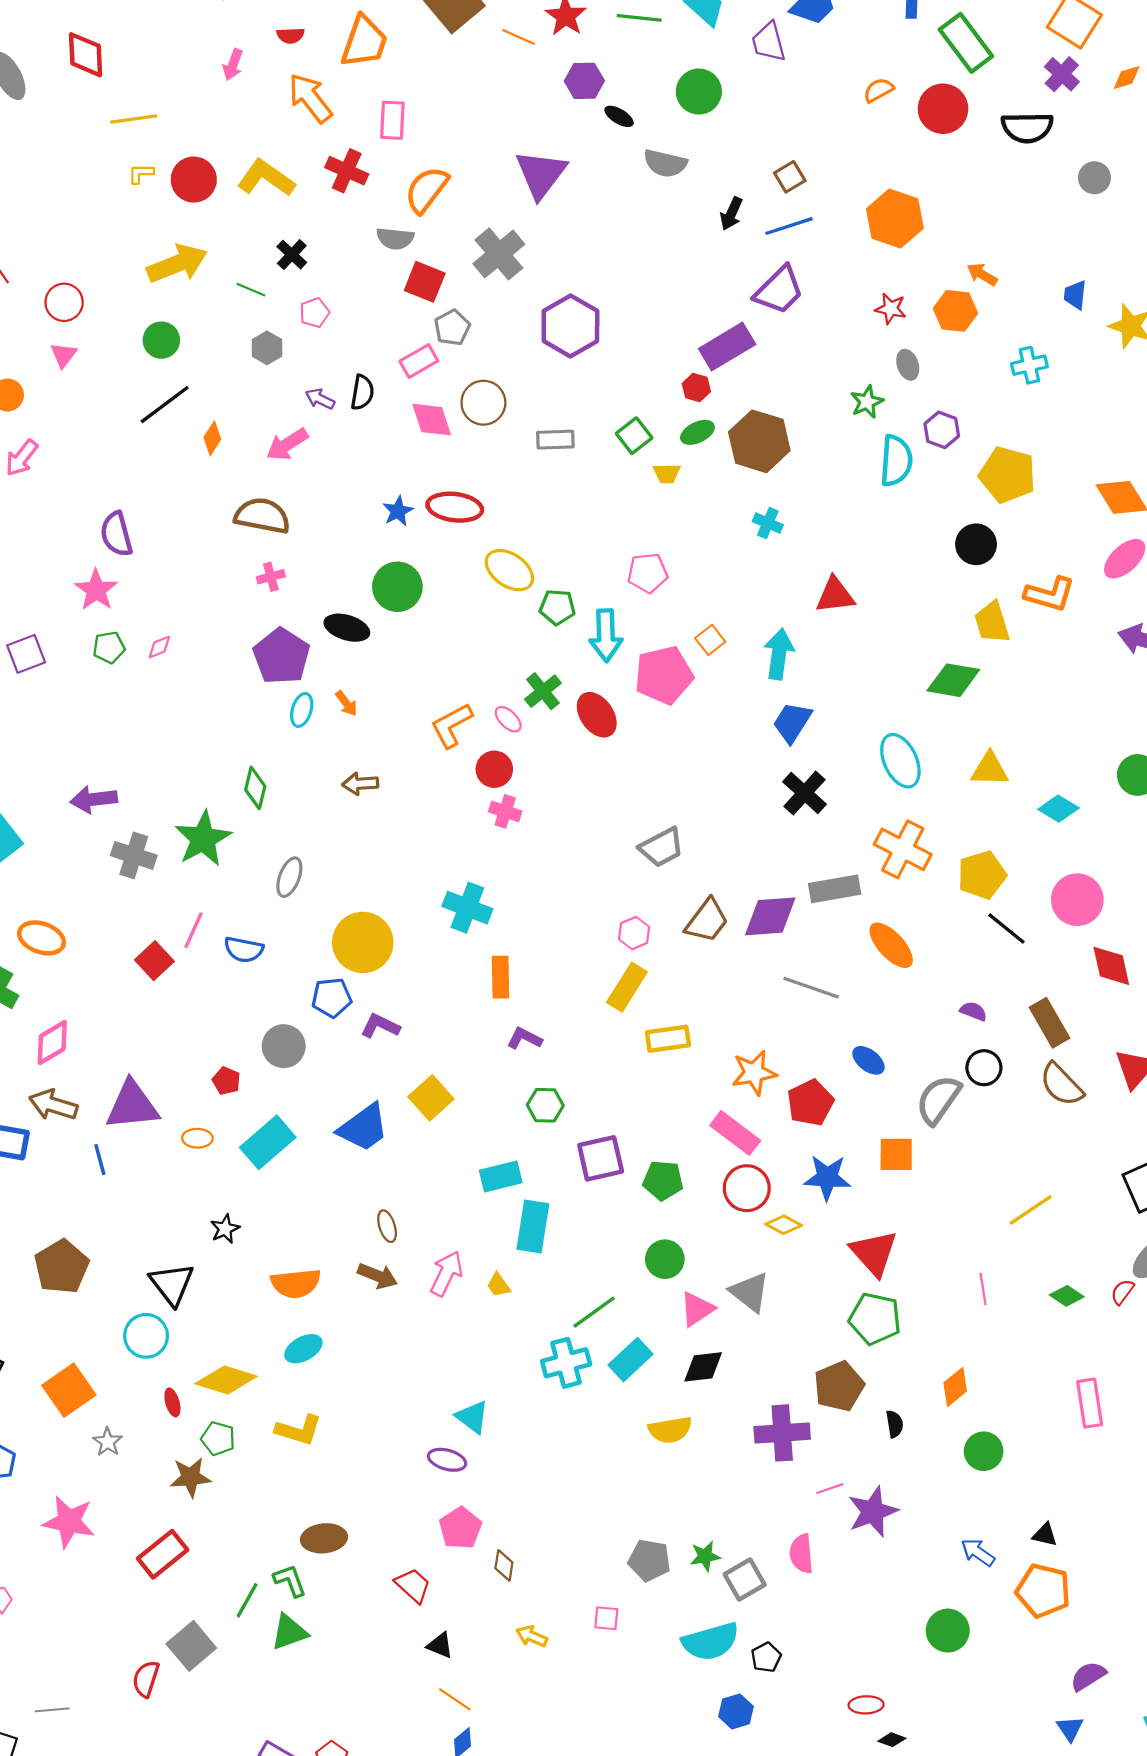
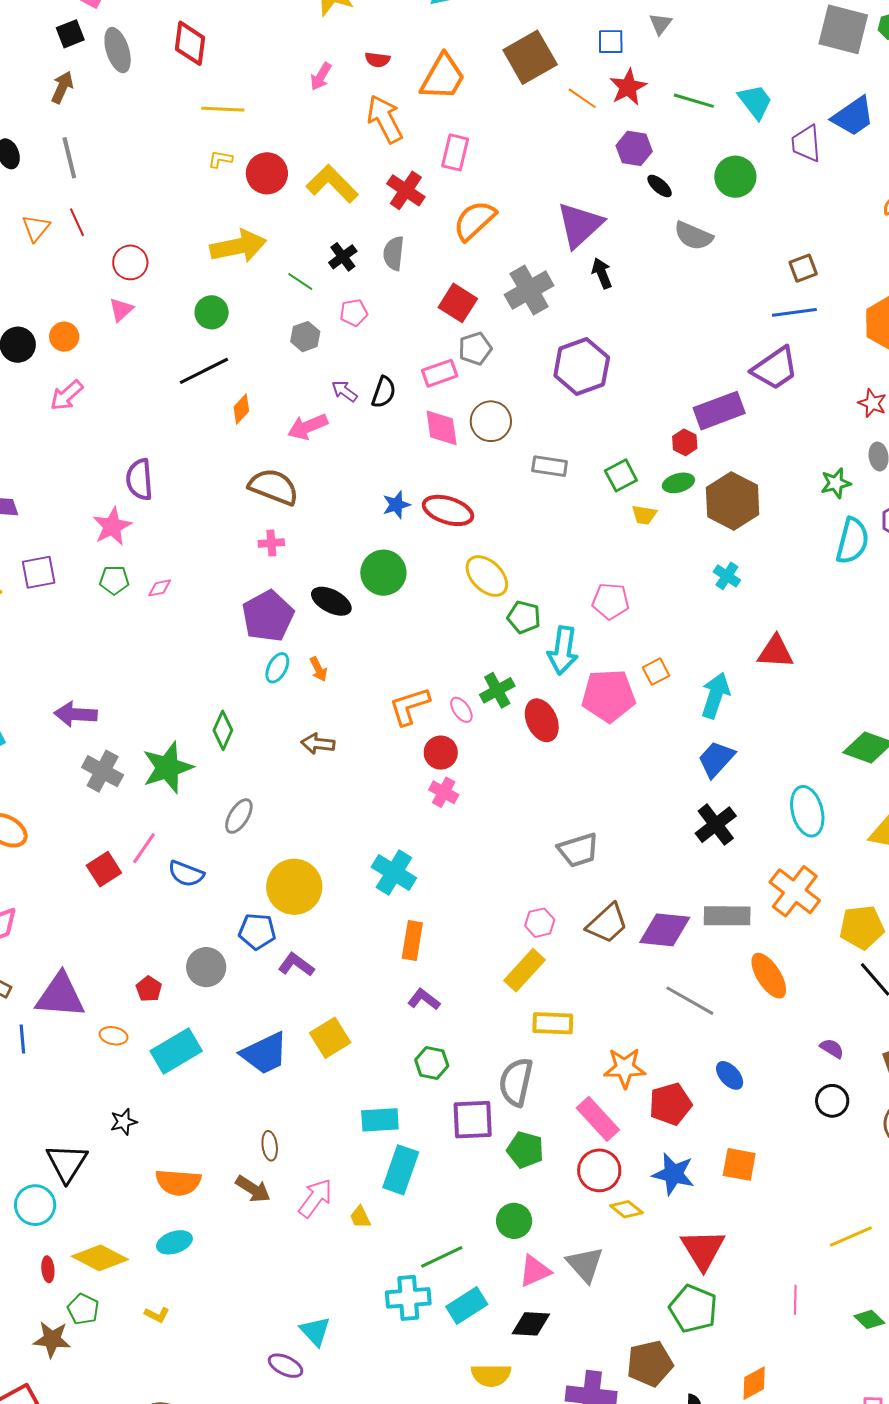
black arrow: (731, 214) -> (602, 273), moved, turned 124
gray semicircle: (395, 238) -> (394, 253), moved, turned 80
gray semicircle: (938, 1100) -> (516, 1082), moved, turned -33
yellow L-shape: (299, 1430) -> (157, 1315), size x0.6

